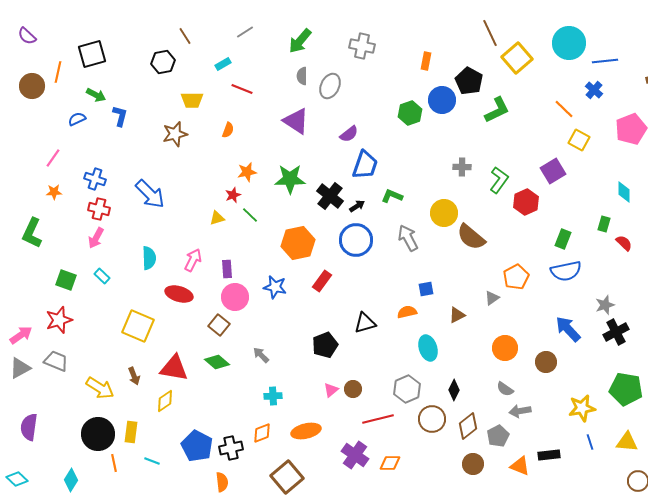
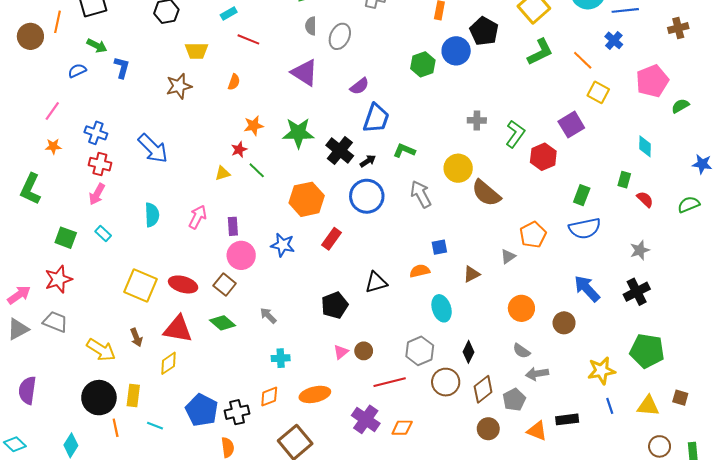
green L-shape: (497, 110) -> (540, 52), moved
red ellipse: (179, 294) -> (183, 284), moved
gray star: (605, 305) -> (640, 250), moved

